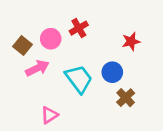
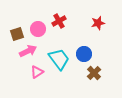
red star: (131, 41) -> (98, 23), moved
brown square: (23, 45) -> (17, 34), turned 32
pink triangle: (49, 115) -> (37, 72), moved

